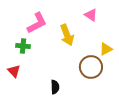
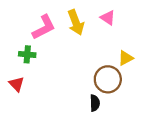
yellow arrow: (67, 35) -> (76, 22), moved
black semicircle: (55, 87) -> (95, 103), moved

